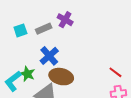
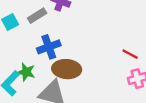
blue cross: (49, 56) -> (49, 47), turned 30

